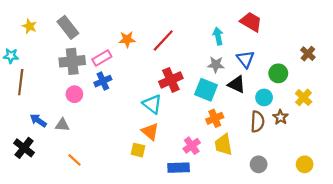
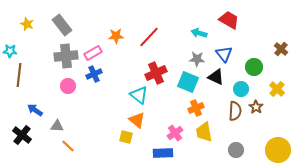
cyan arrow: (218, 36) -> (199, 33), turned -63
gray triangle: (62, 125) -> (57, 126), moved
yellow circle: (305, 164) -> (278, 150), size x1.6

